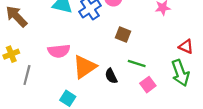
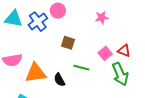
orange triangle: (85, 67) -> (36, 73), turned 30
pink square: (148, 85) -> (105, 53), moved

